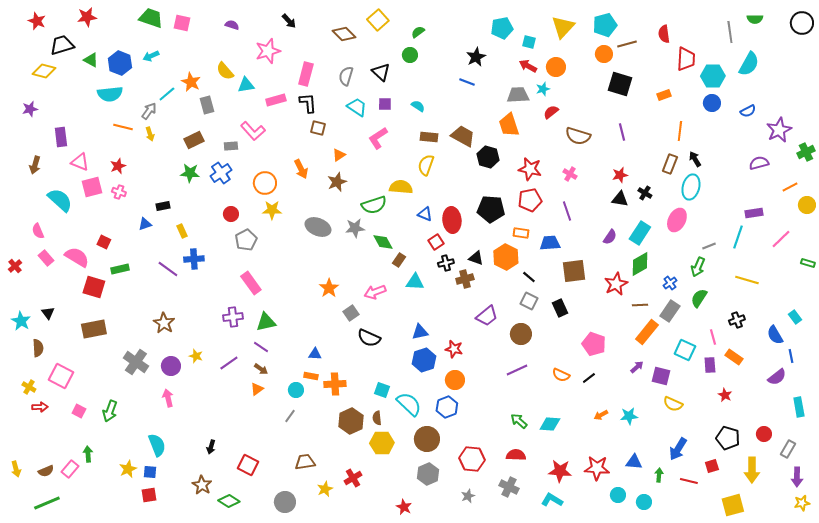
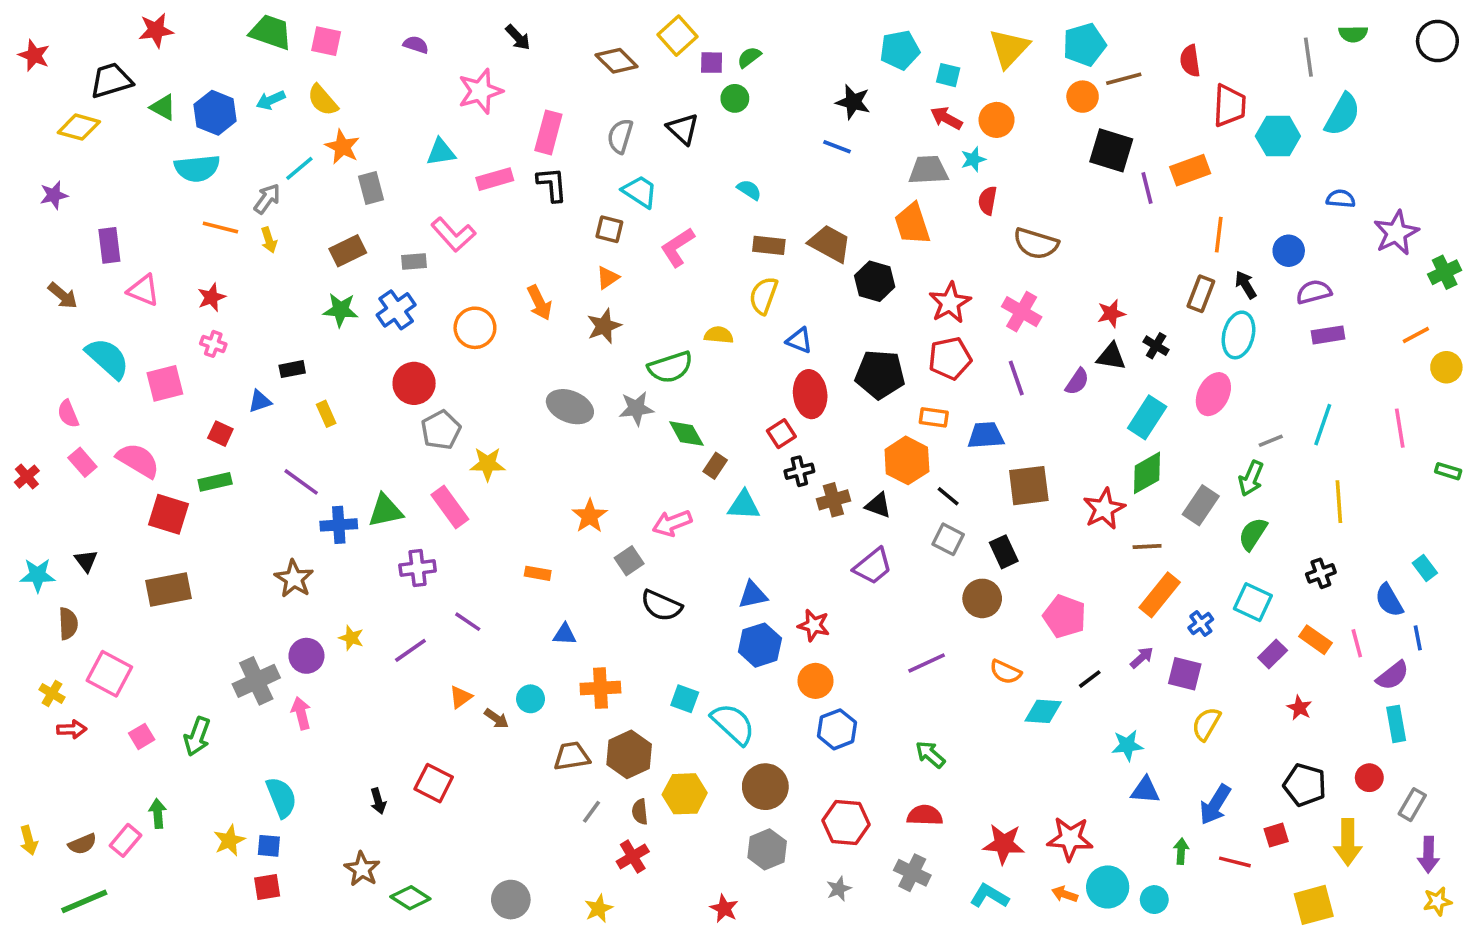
red star: (37, 21) -> (34, 55), moved
black star: (476, 57) -> (853, 102), turned -30
yellow semicircle: (225, 71) -> (323, 100), moved
orange rectangle: (664, 95) -> (1190, 170), size x1.5
blue circle: (712, 103) -> (1289, 251), moved
purple square: (385, 104) -> (712, 63), moved
blue semicircle: (748, 111) -> (1341, 199), turned -147
red semicircle: (551, 112) -> (988, 201), turned -42
brown square: (318, 128) -> (609, 229), moved
purple line: (622, 132) -> (1147, 188), moved
purple semicircle: (759, 163) -> (1314, 292), moved
brown arrow: (35, 165) -> (63, 296), turned -66
red star: (530, 169) -> (950, 303), turned 30
pink cross: (570, 174) -> (1022, 312), size x1.5
pink square: (92, 187) -> (165, 383), moved
yellow semicircle: (401, 187) -> (719, 335), size x0.7
yellow star: (272, 210) -> (488, 464), moved
purple rectangle: (754, 213) -> (1328, 335), moved
red circle: (231, 214) -> (414, 383), size x1.5
blue triangle: (425, 214) -> (799, 340), moved
purple semicircle: (610, 237) -> (1077, 382), moved
pink line: (781, 239) -> (1400, 428), turned -55
red square: (104, 242) -> (220, 434), moved
black triangle: (476, 258) -> (878, 505), moved
blue cross: (194, 259) -> (339, 525), moved
yellow line: (747, 280) -> (1339, 502), turned 70
blue cross: (670, 283) -> (1201, 624), moved
gray rectangle: (670, 311) -> (1201, 505), moved
cyan star: (21, 321) -> (38, 575), turned -30
green triangle: (266, 322) -> (385, 511), moved
brown circle: (521, 334) -> (982, 598), moved
pink line: (713, 337) -> (1357, 643), moved
cyan square: (685, 350) -> (1253, 602), moved
gray cross: (136, 362) -> (256, 681), moved, turned 30
purple rectangle: (710, 365) -> (1273, 654), turned 49
brown arrow: (261, 369) -> (496, 719), moved
orange rectangle: (311, 376) -> (538, 573), moved
black line: (589, 378) -> (1090, 679), moved
yellow semicircle: (673, 404) -> (1206, 724), turned 96
blue hexagon: (447, 407) -> (837, 729), moved
cyan rectangle: (799, 407) -> (1396, 724), moved
pink square: (79, 411) -> (142, 736), turned 32
orange arrow: (601, 415) -> (1065, 894), moved, turned 48
gray line: (290, 416) -> (591, 812), moved
brown semicircle: (377, 418) -> (640, 812), moved
cyan diamond: (550, 424) -> (1043, 711), moved
black arrow: (211, 447) -> (378, 801), turned -32
brown trapezoid: (305, 462) -> (572, 756), moved
blue triangle: (634, 462) -> (1145, 790), moved
red square: (248, 465) -> (434, 783), moved
yellow star: (325, 489) -> (599, 909), moved
cyan circle: (618, 495) -> (1108, 887), size x1.5

